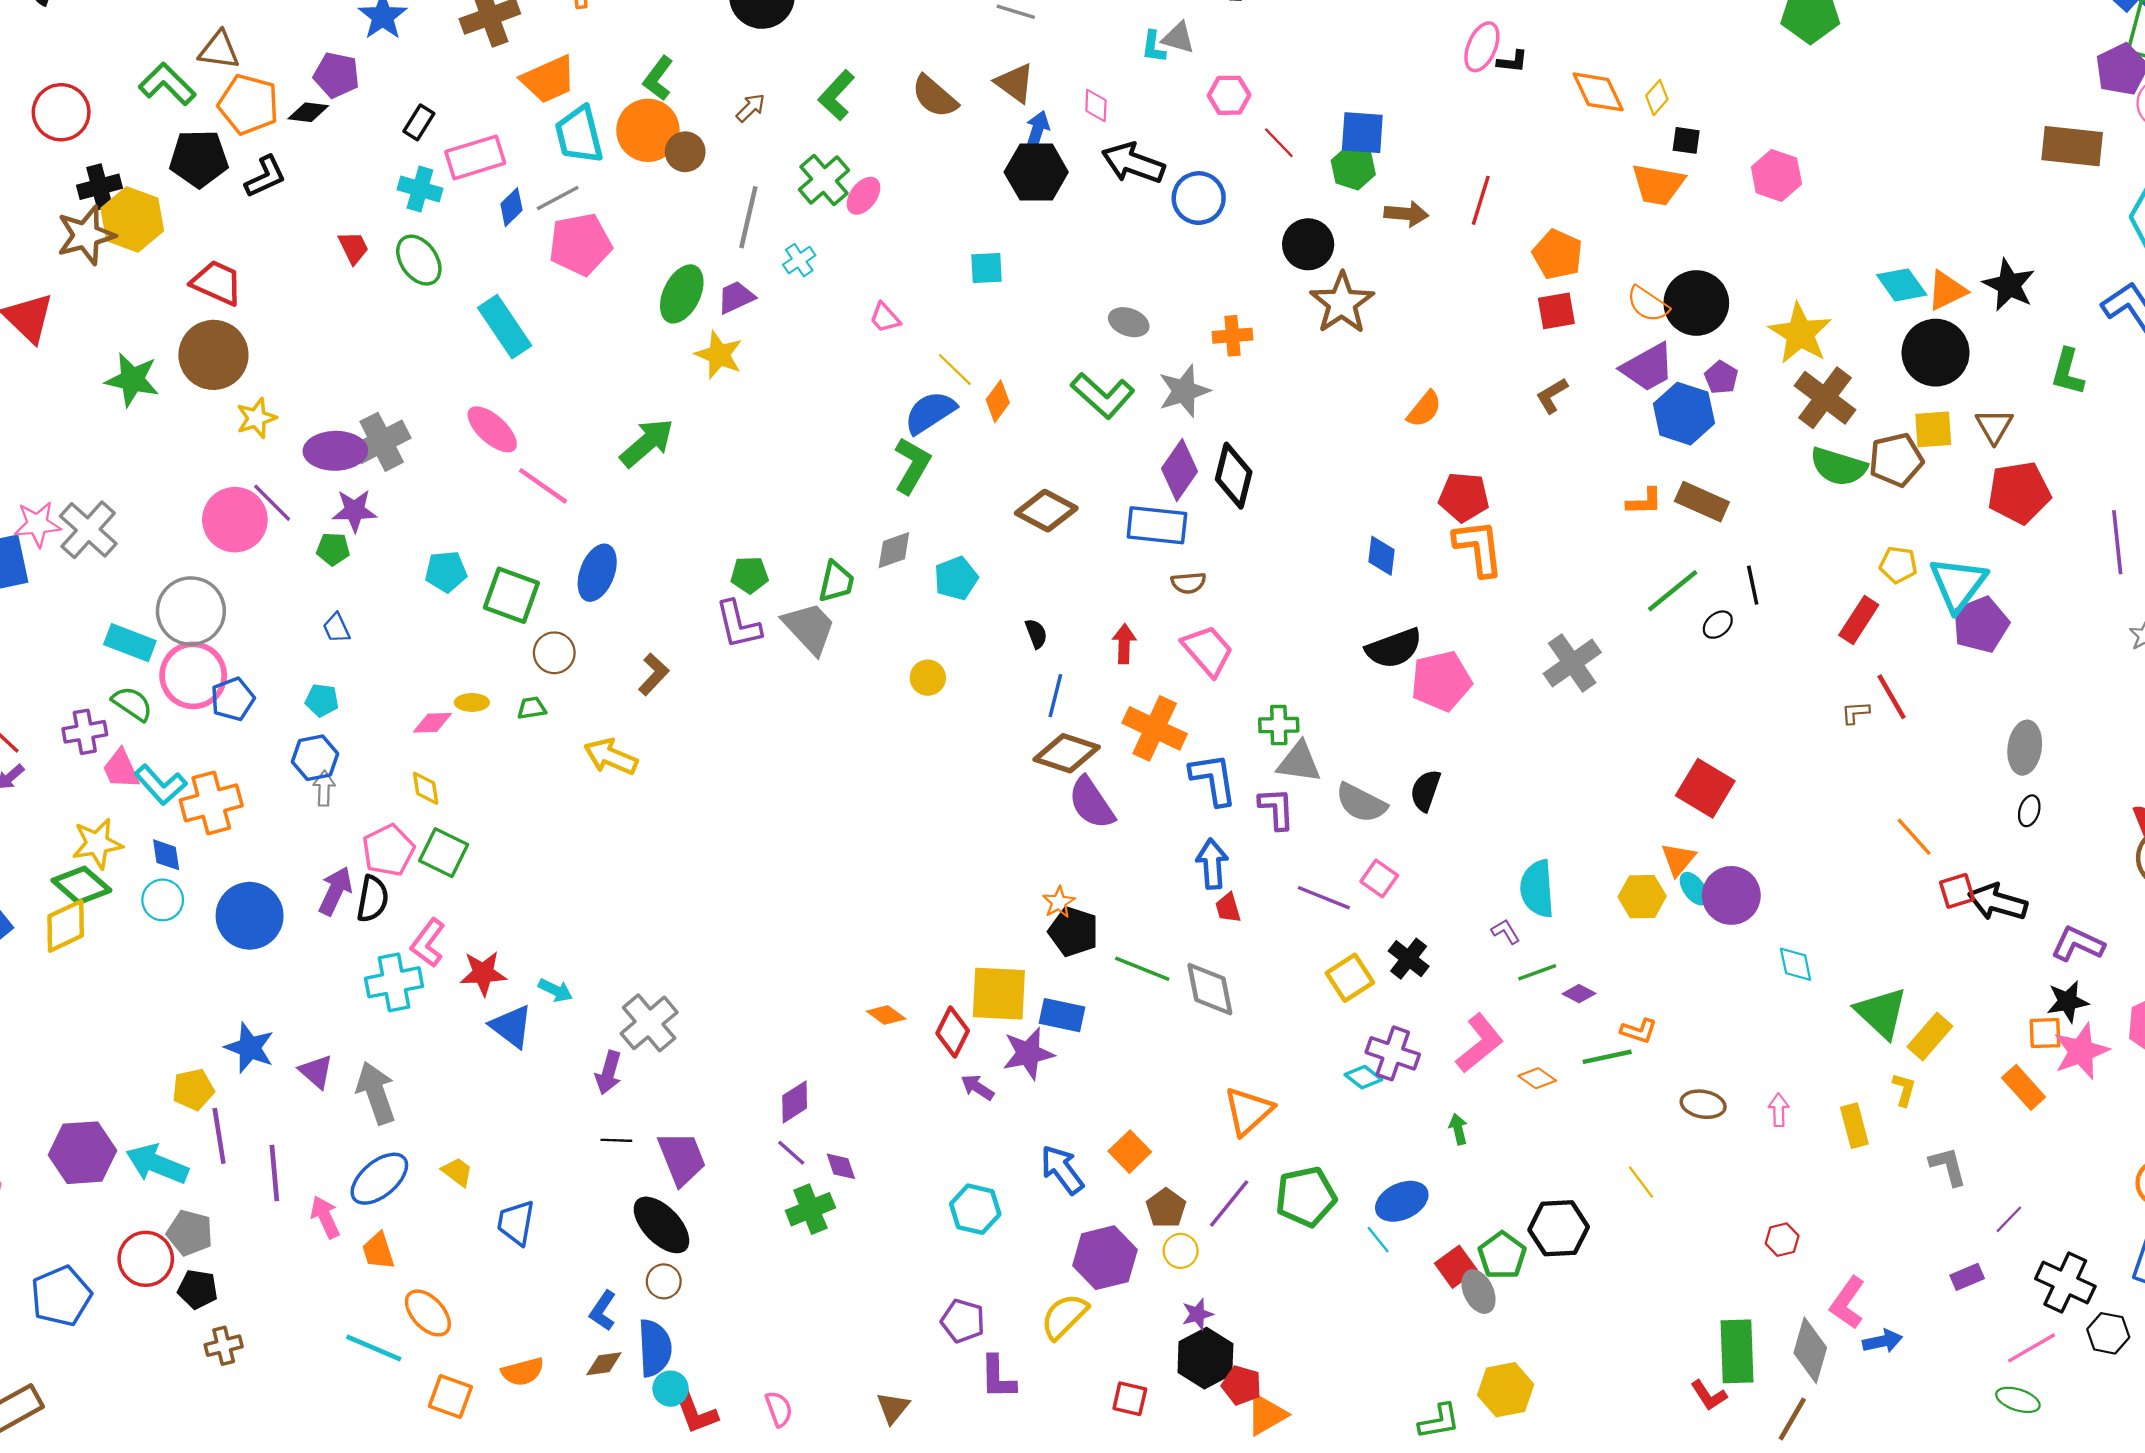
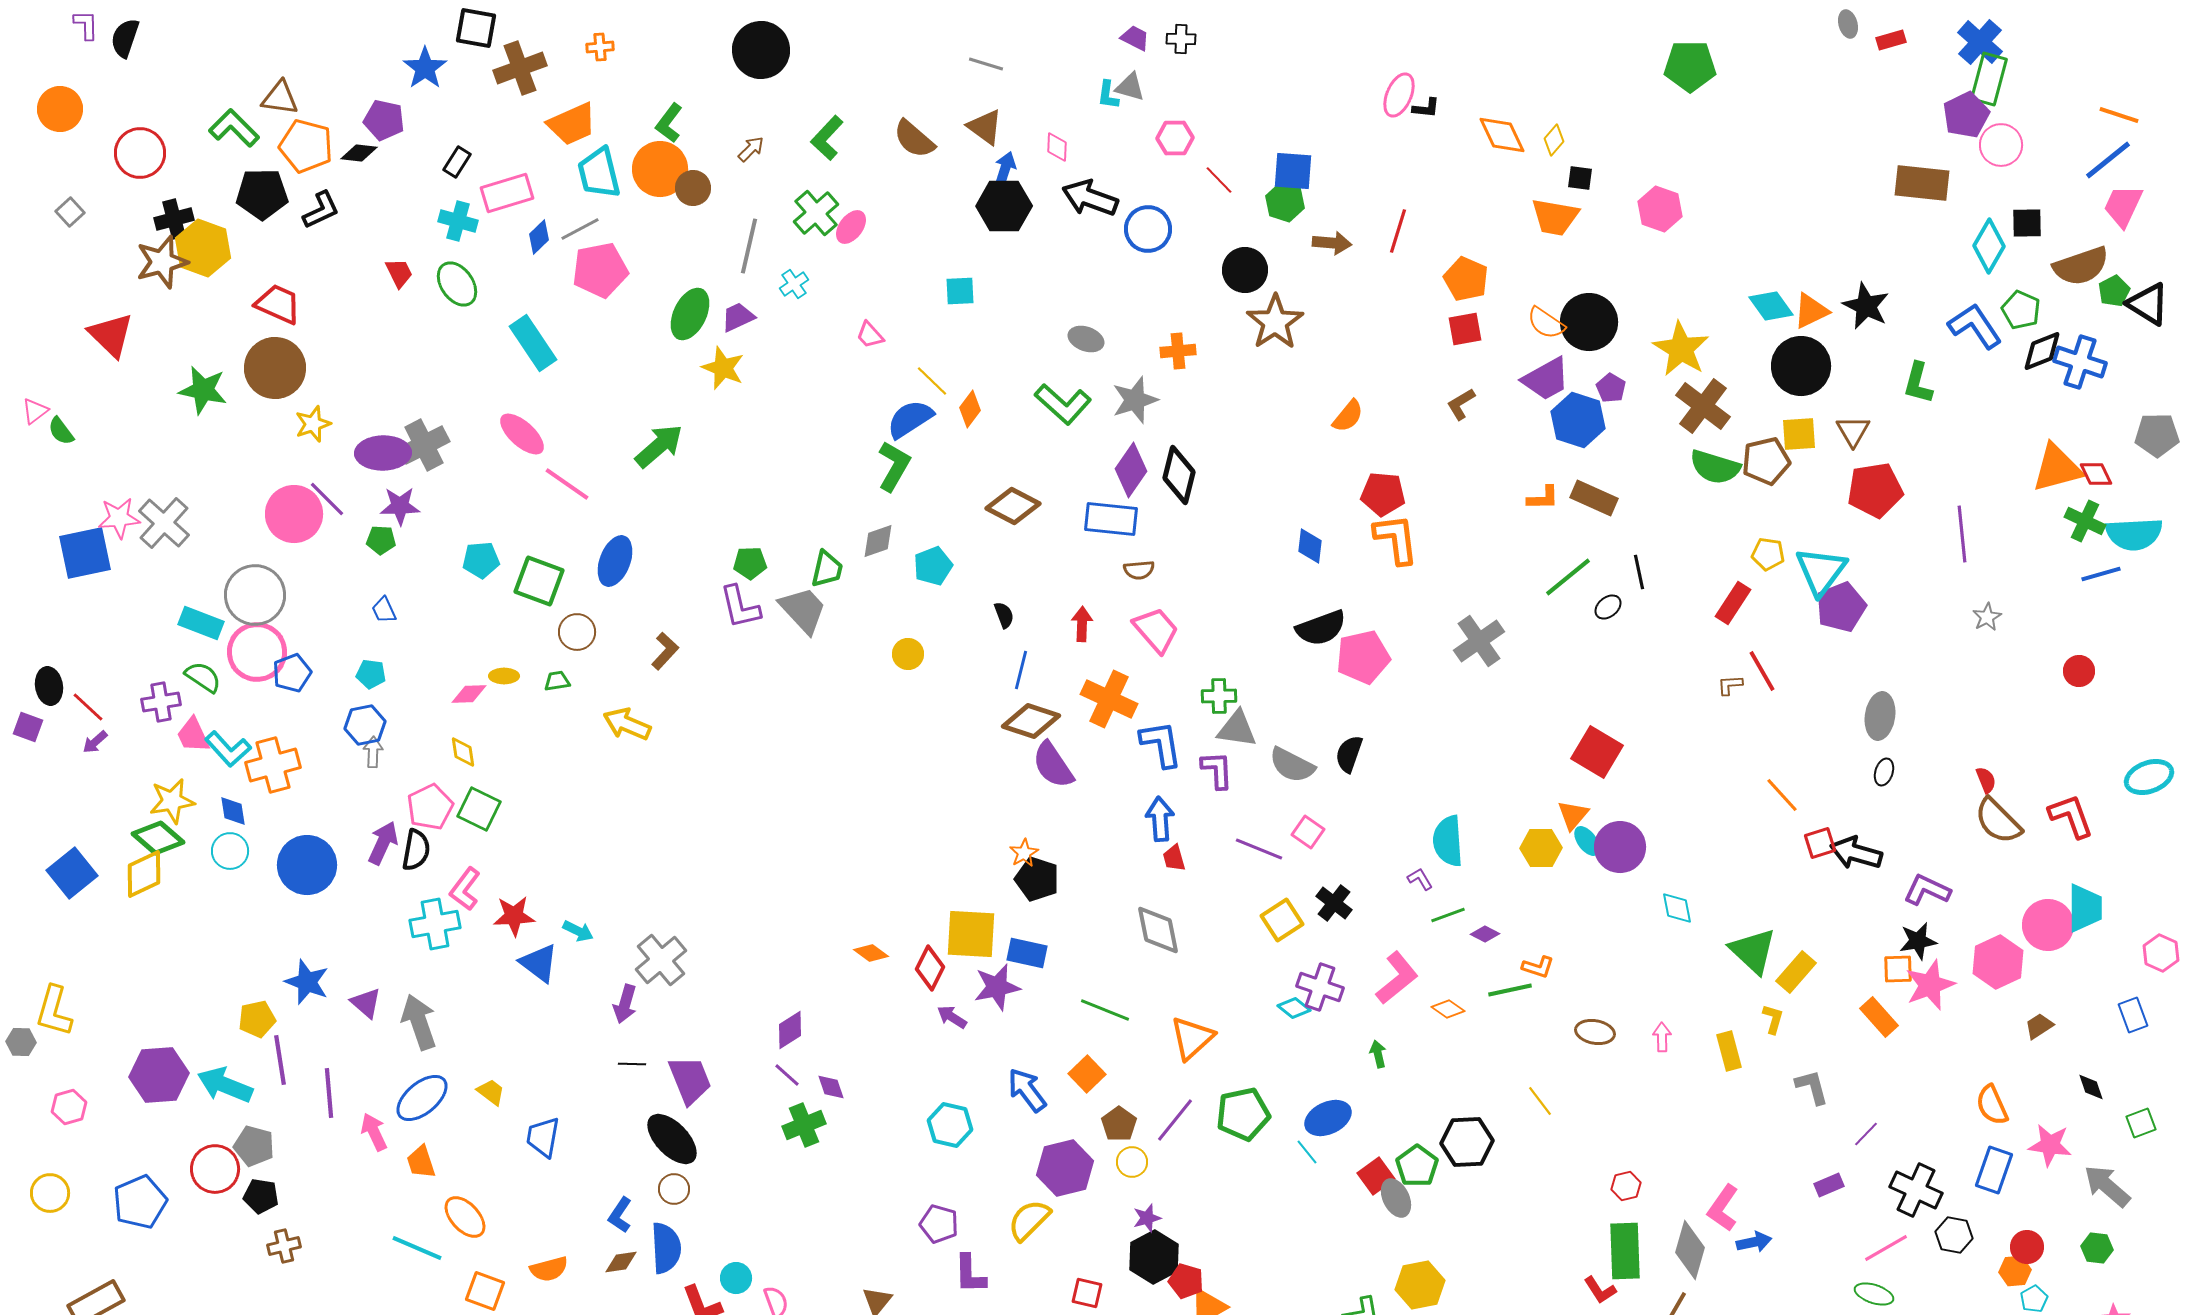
green line: (1142, 969) -> (1105, 1010), moved
red hexagon: (1782, 1240) -> (1626, 1186), moved
cyan circle: (671, 1389) -> (736, 1278), moved

